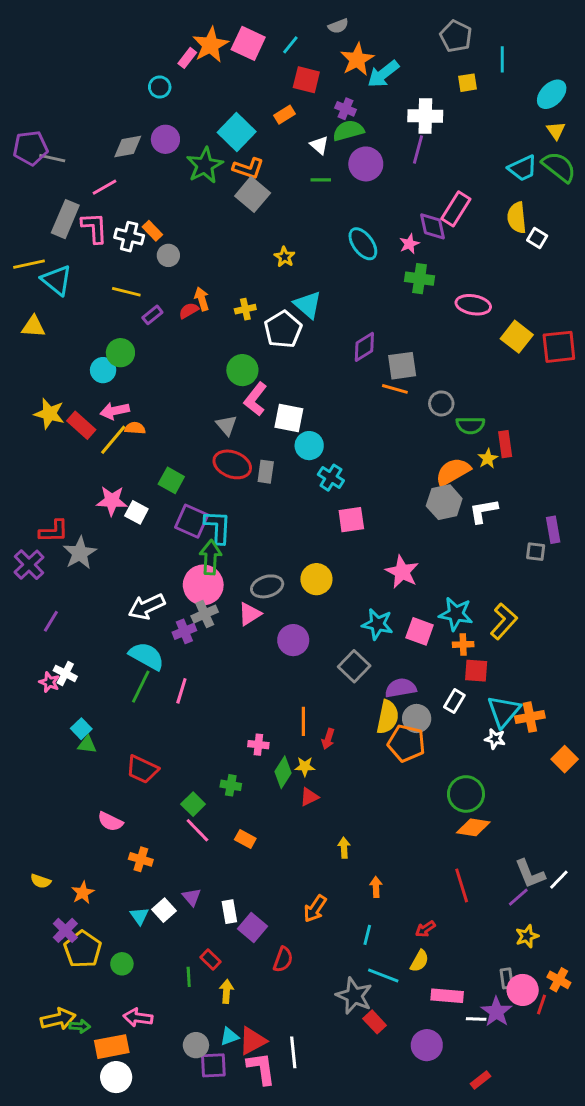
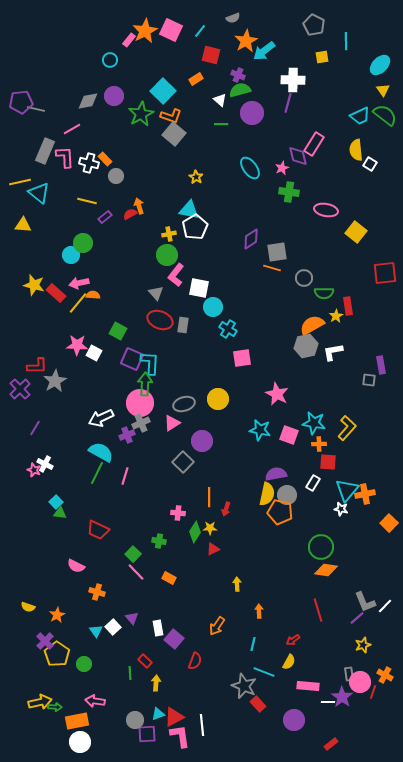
cyan triangle: (308, 305) -> (189, 210), moved, turned -30
yellow cross: (245, 309) -> (169, 234), moved
red square: (559, 347) -> (385, 273), moved
gray square: (354, 666) -> (183, 462), moved

